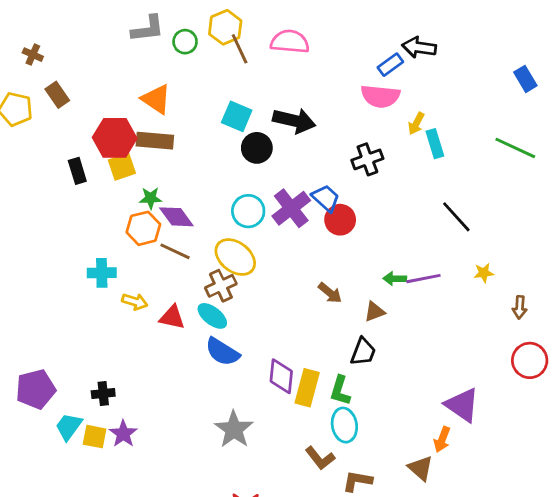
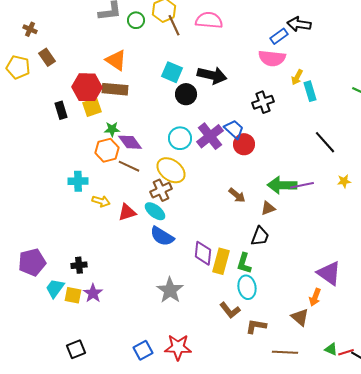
green arrow: (395, 279) -> (282, 185), size x1.8
red triangle: (172, 317) -> (127, 212), turned -30

